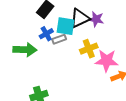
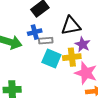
purple star: (96, 19) -> (83, 44), moved
cyan square: (66, 26) -> (51, 58), moved

